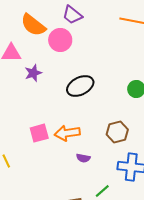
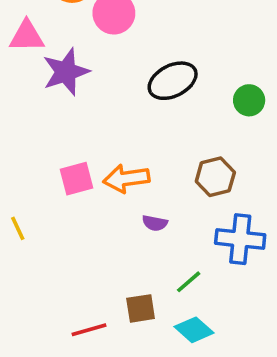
purple star: (33, 73) -> (66, 72), size x1.5
black ellipse: (80, 86) -> (173, 81), moved

